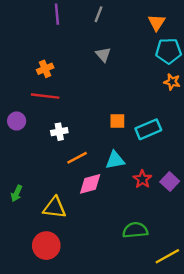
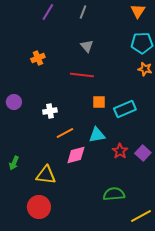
purple line: (57, 14) -> (48, 12), turned 36
orange triangle: (157, 23) -> (138, 11), moved
red line: (45, 96) -> (82, 75), moved

